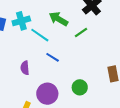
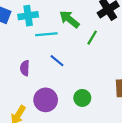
green line: (81, 32) -> (92, 38), turned -32
cyan line: (40, 35) -> (46, 34), turned -48

